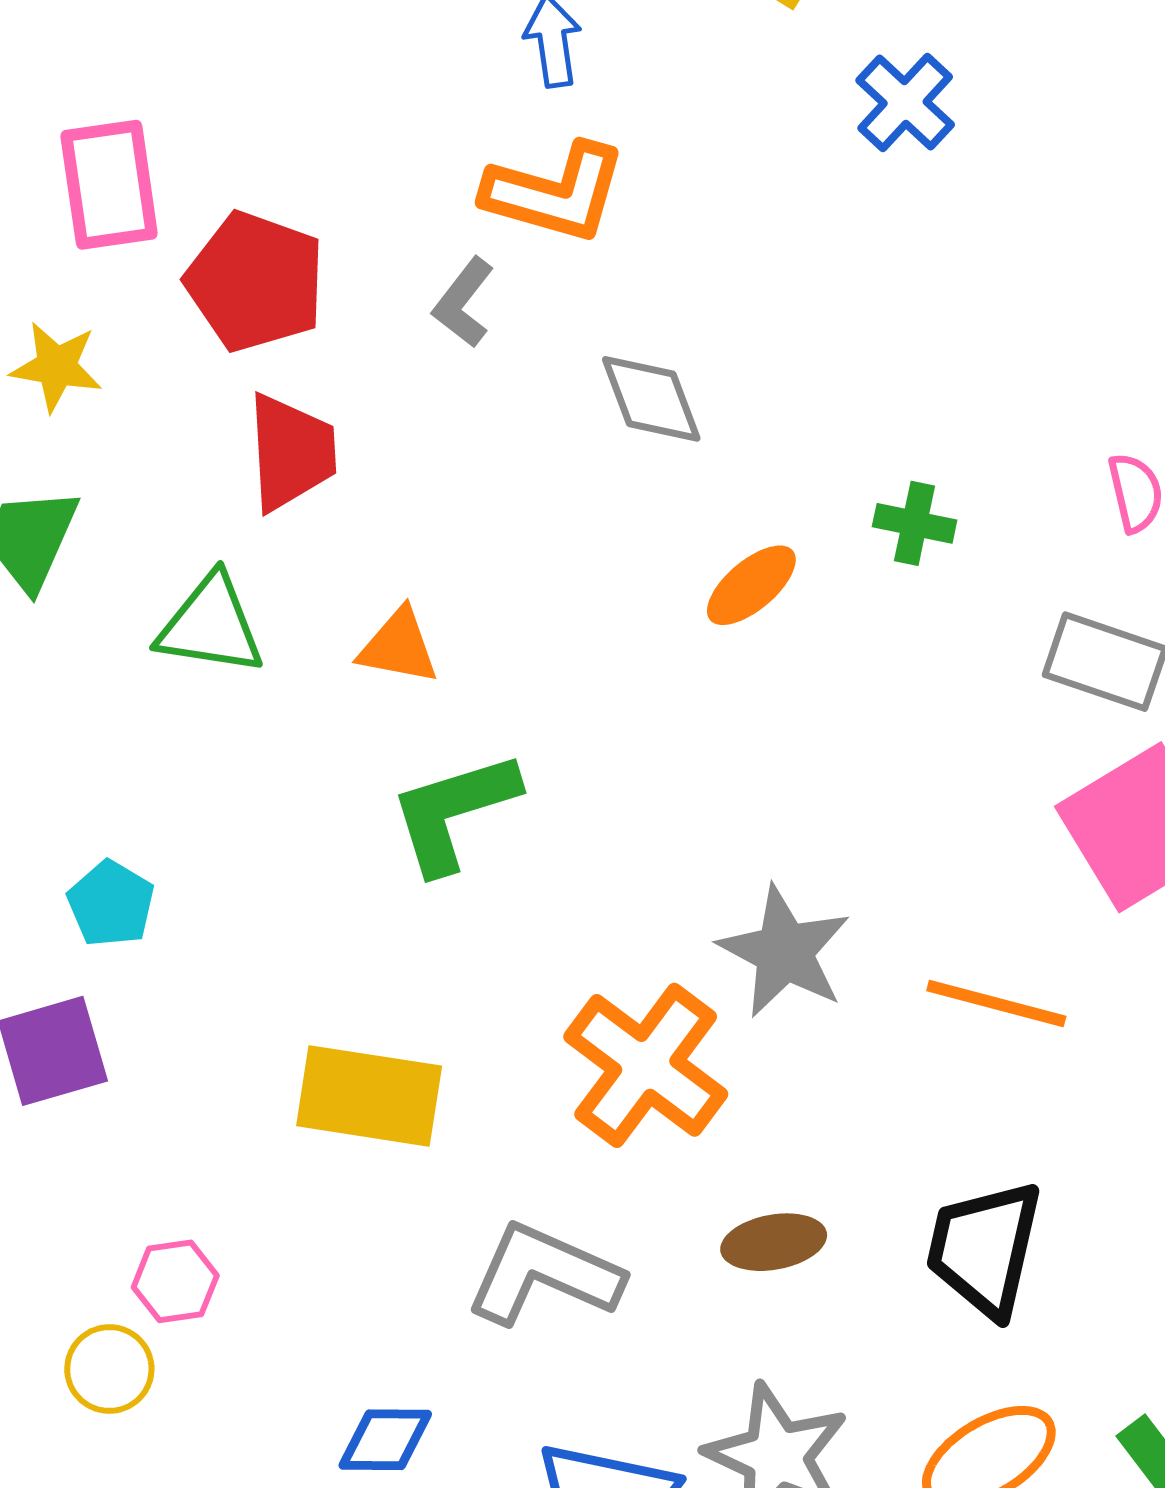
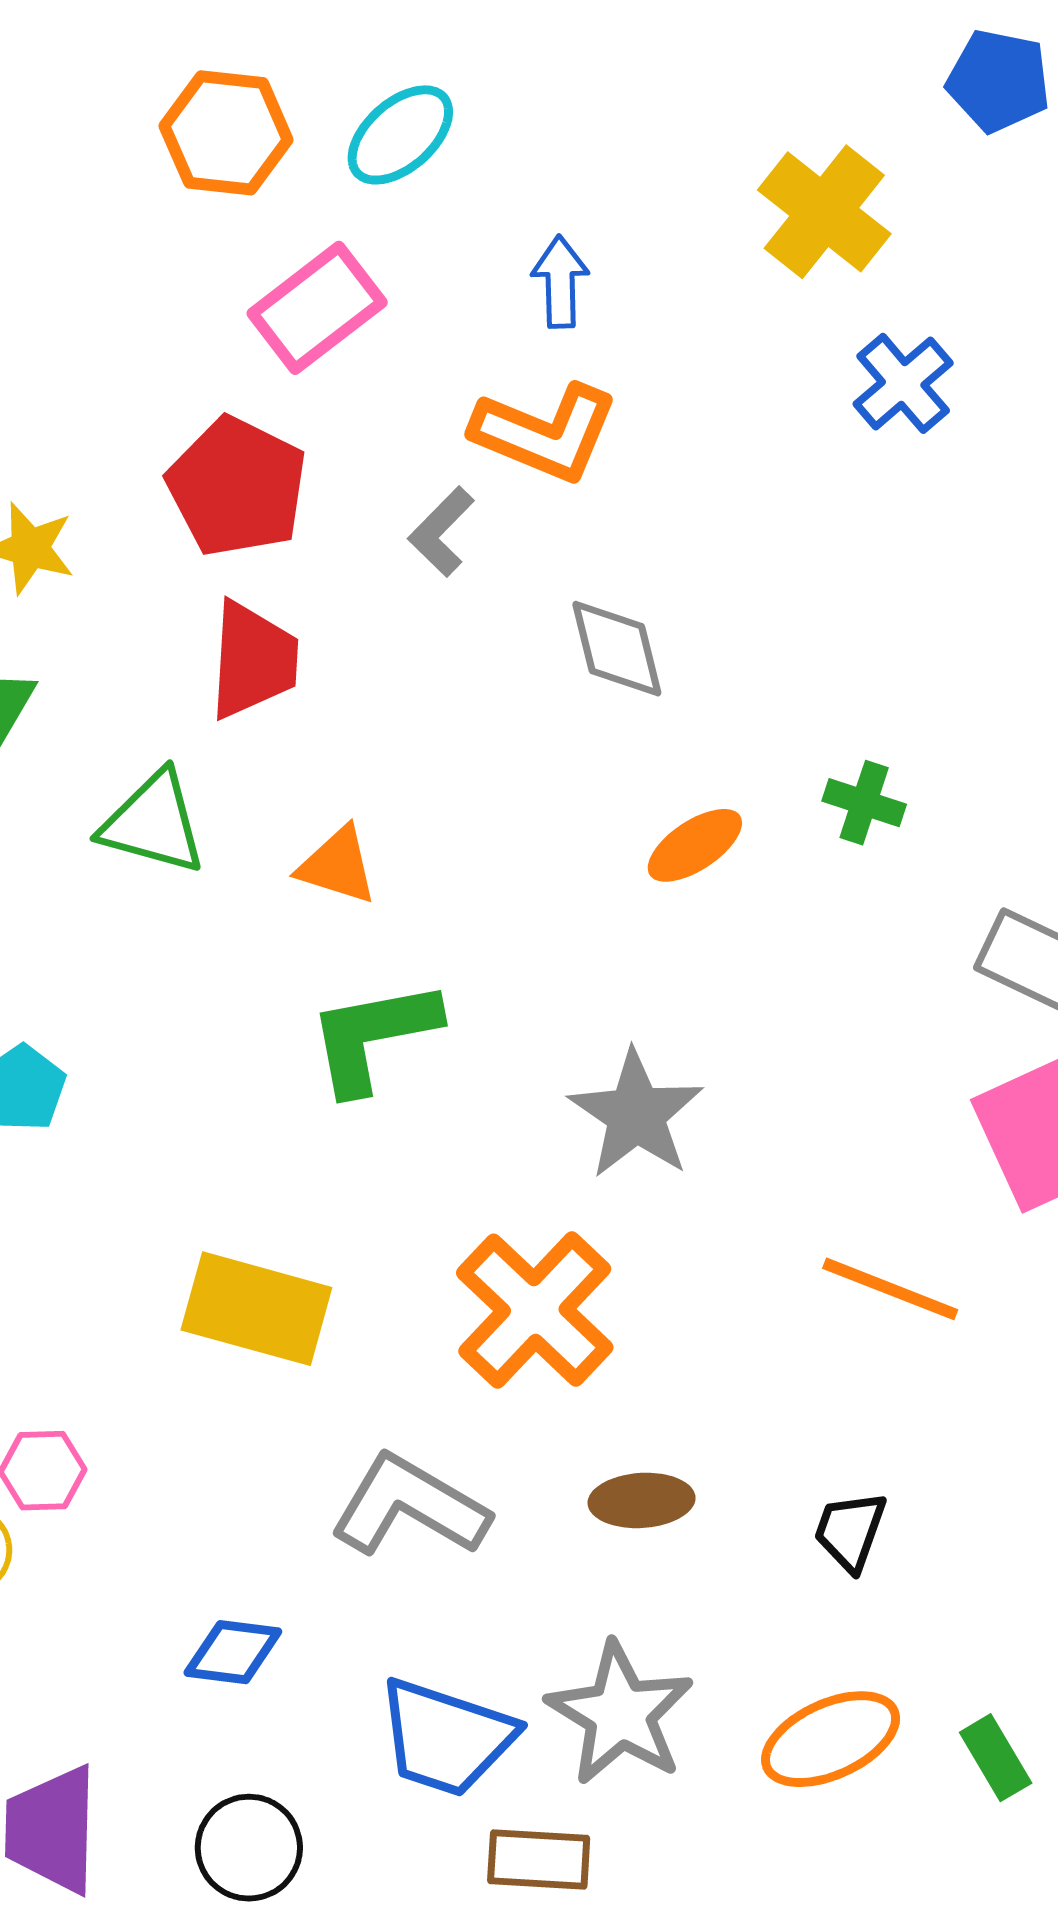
pink rectangle: (109, 185) -> (317, 308), moved, turned 54
gray star: (784, 952) -> (636, 1114), moved
black trapezoid: (984, 1249) -> (850, 1531), size x0.6

